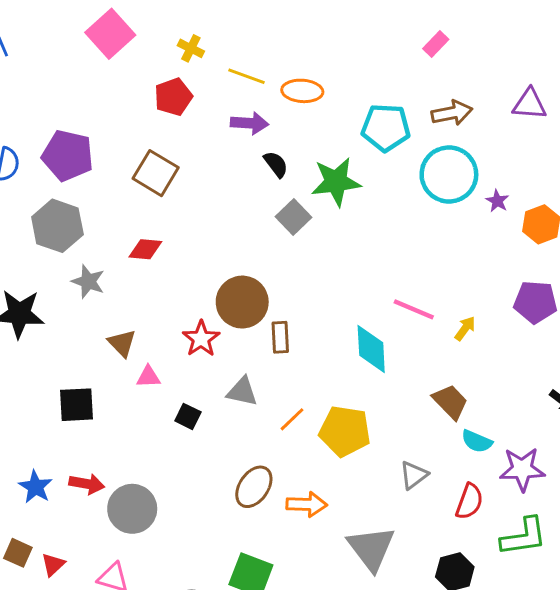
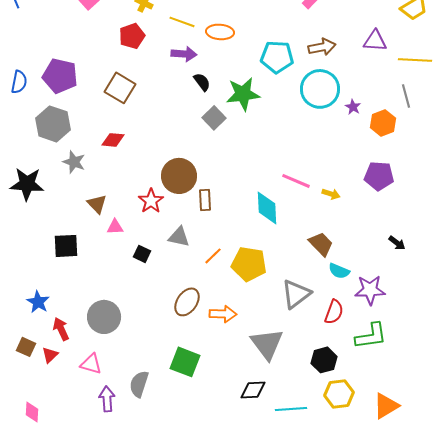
yellow arrow: (465, 328) -> (331, 194), turned 72
gray triangle: (414, 475) -> (296, 294), size x1.5
red arrow: (87, 484) -> (61, 329), moved, turned -125

